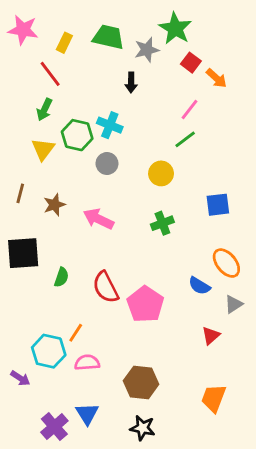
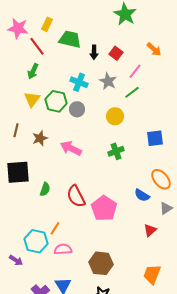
pink star: (23, 30) -> (18, 28), moved
green trapezoid: (108, 37) -> (70, 39), moved
gray star: (147, 50) -> (108, 81), moved, turned -30
red square: (191, 63) -> (116, 53), moved
green hexagon: (77, 135) -> (56, 101), moved

